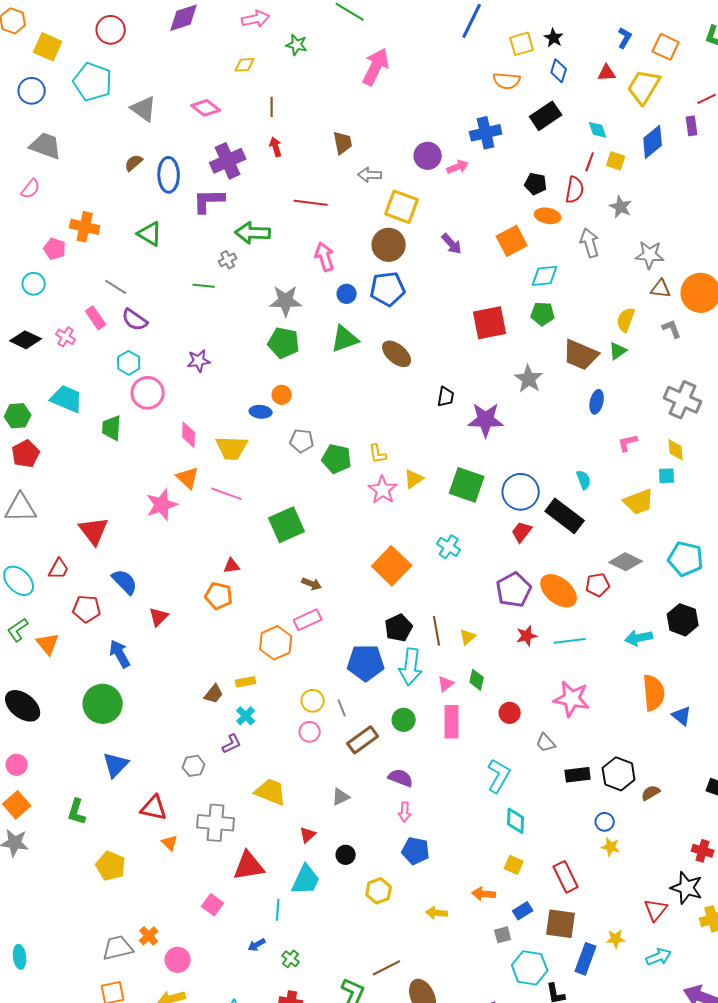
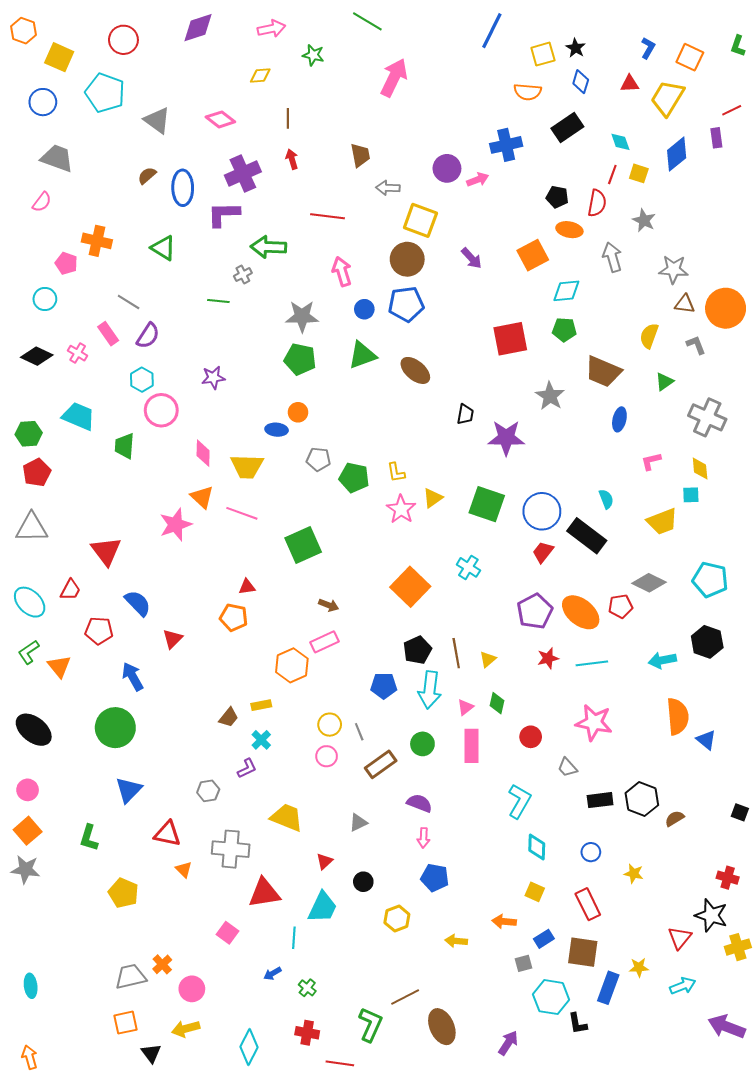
purple semicircle: (135, 320) -> (148, 336), turned -92
green triangle: (618, 351) -> (664, 382), moved
blue pentagon: (366, 663) -> (384, 686), size x0.7
blue circle: (605, 822) -> (591, 852), moved

